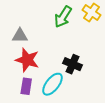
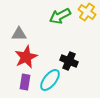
green arrow: (63, 17) -> (60, 16), turned 30
red star: (27, 60) -> (26, 57), turned 30

